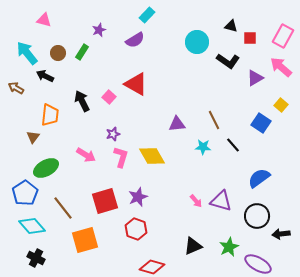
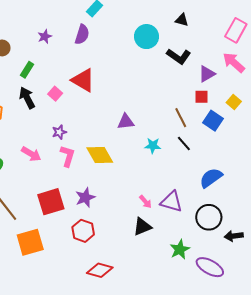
purple star: (99, 30) -> (45, 37), moved
red square: (250, 38) -> (202, 97), moved
purple semicircle: (135, 40) -> (82, 34), turned -42
green rectangle: (82, 52) -> (27, 70), moved
brown line: (214, 120) -> (181, 118), moved
black triangle: (193, 246) -> (142, 227), moved

